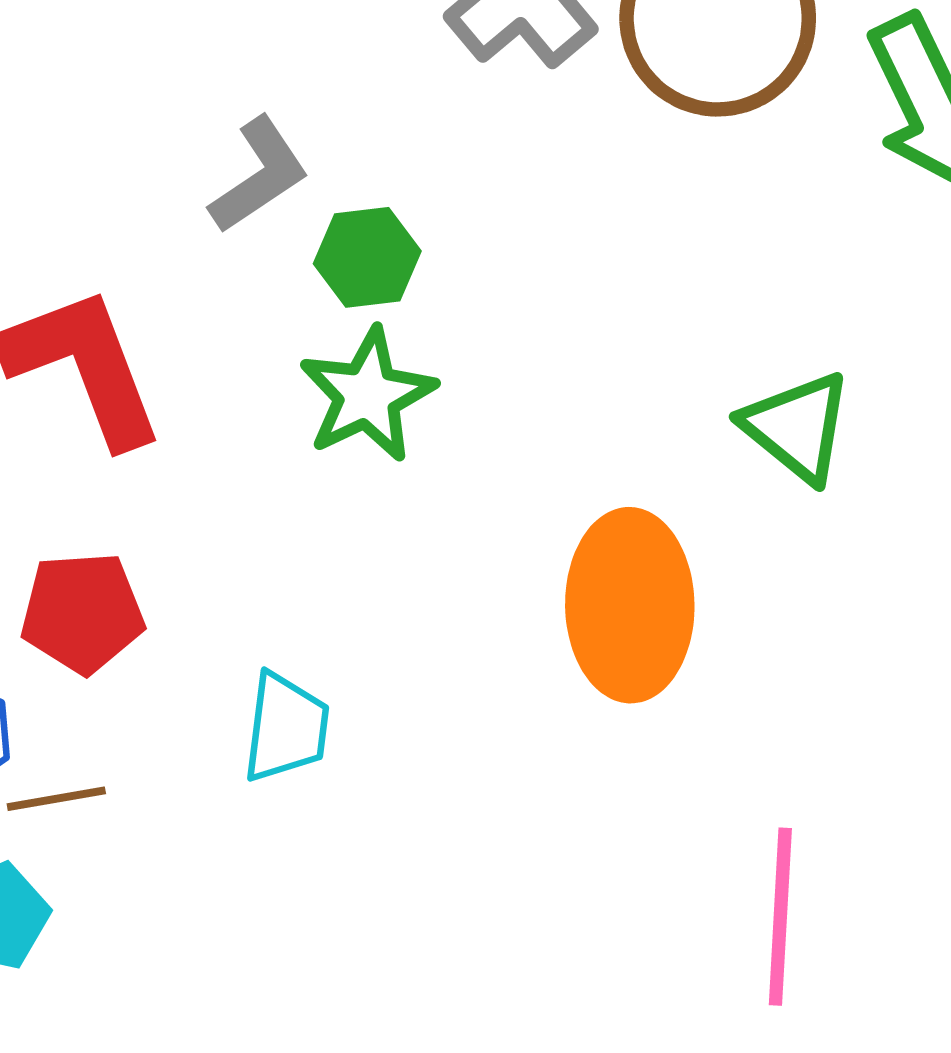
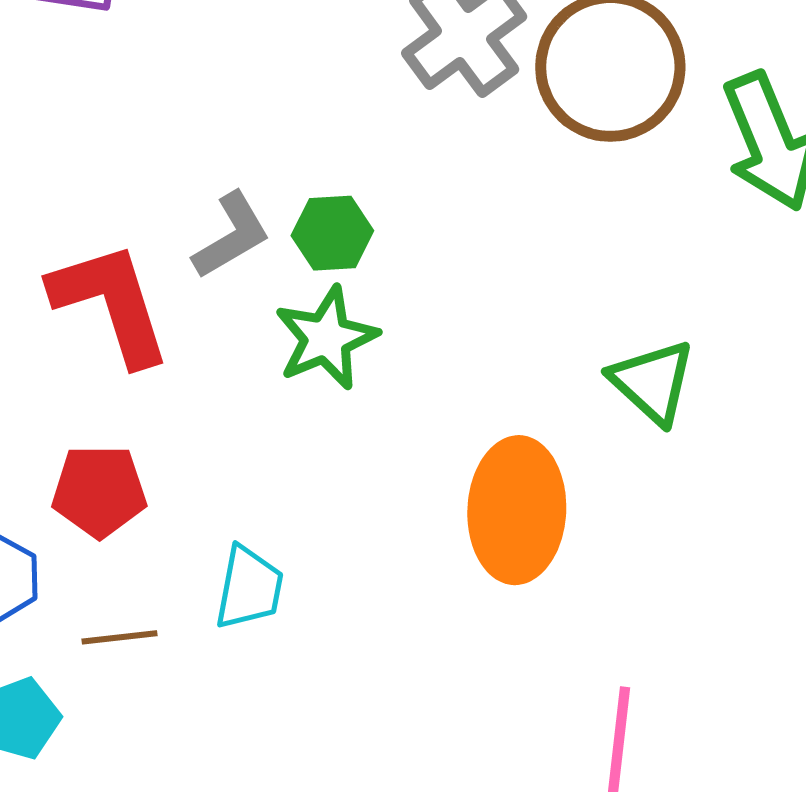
gray L-shape: (259, 175) -> (231, 236), moved
brown line: (56, 799) -> (120, 637), moved

